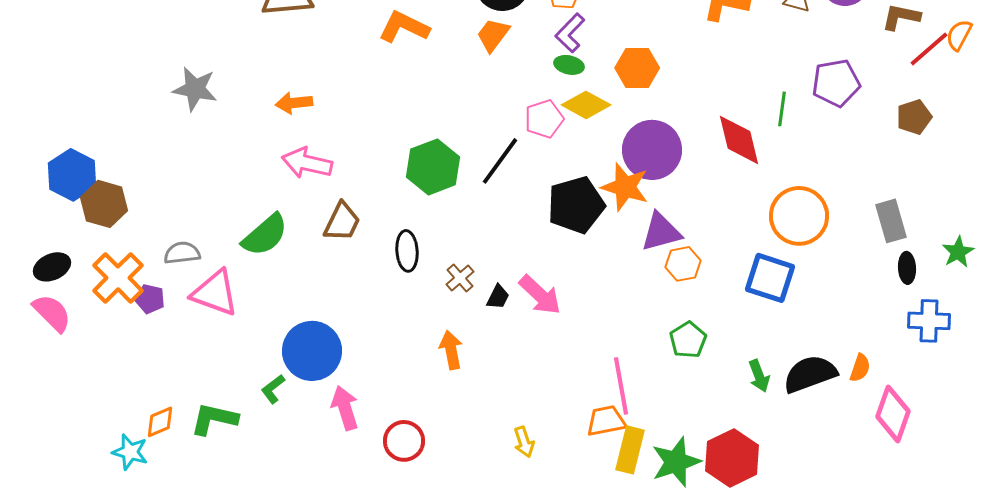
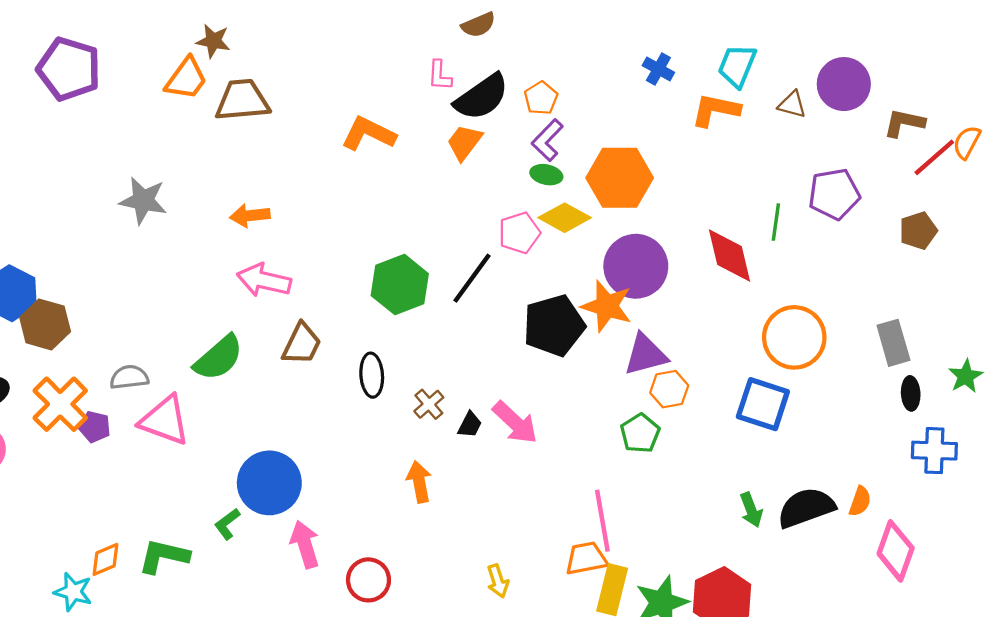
orange hexagon: (637, 68) -> (620, 178), size x1.4
green pentagon: (688, 340) -> (640, 433), moved

